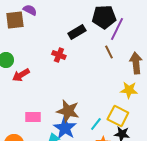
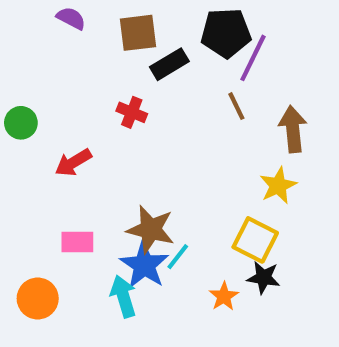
brown square: (15, 20) -> (138, 33), moved
red arrow: (21, 75) -> (73, 163), moved
yellow star: (129, 90) -> (278, 186), turned -30
cyan line: (96, 124) -> (178, 257), moved

